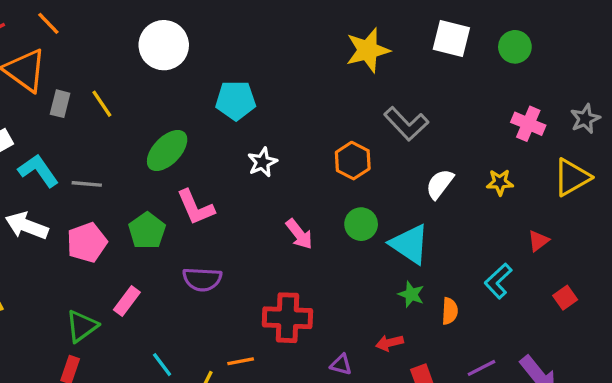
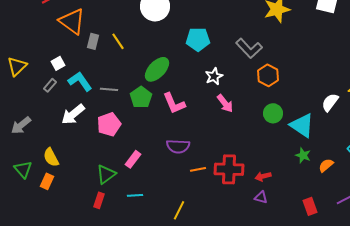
gray L-shape: (406, 124) -> (249, 48), moved
white semicircle: (440, 184) -> (330, 102), moved
white arrow: (27, 226) -> (73, 114), turned -60
green pentagon: (147, 231) -> (141, 97), moved
pink arrow: (299, 234) -> (225, 103), moved
orange semicircle: (450, 311) -> (326, 165), turned -133
red arrow: (389, 343) -> (263, 176), moved
orange line: (241, 361) -> (198, 169), moved
cyan line: (162, 365) -> (135, 195), moved, turned -56

